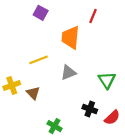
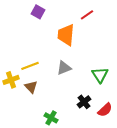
red line: (93, 16) -> (87, 15), turned 32
yellow line: (38, 60) -> (30, 66), moved
black cross: (90, 109) -> (84, 102), turned 32

